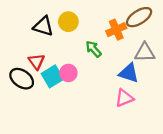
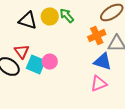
orange cross: (116, 30) -> (97, 36), moved
green arrow: (93, 49) -> (67, 16), moved
cyan square: (52, 76) -> (36, 64), turned -36

